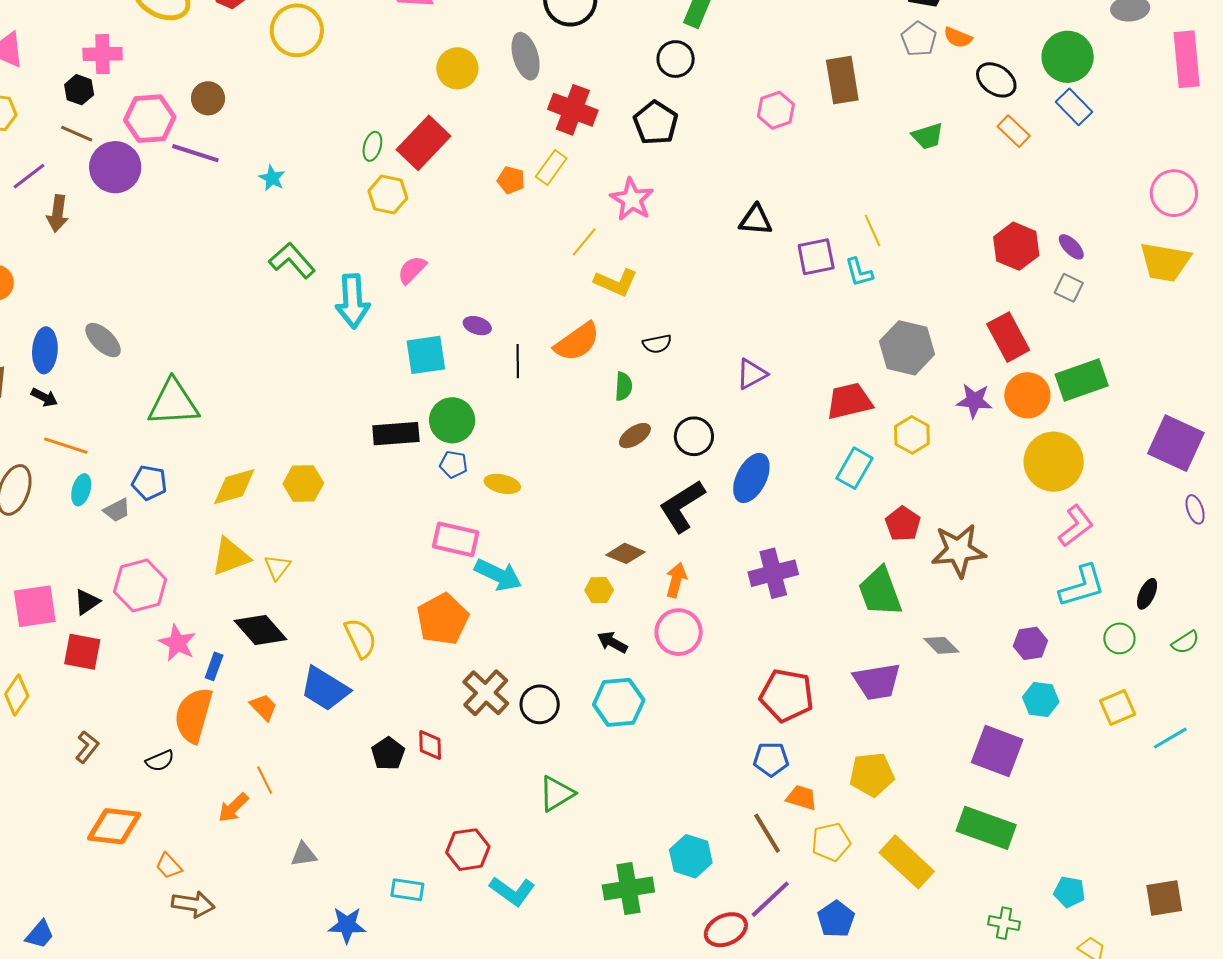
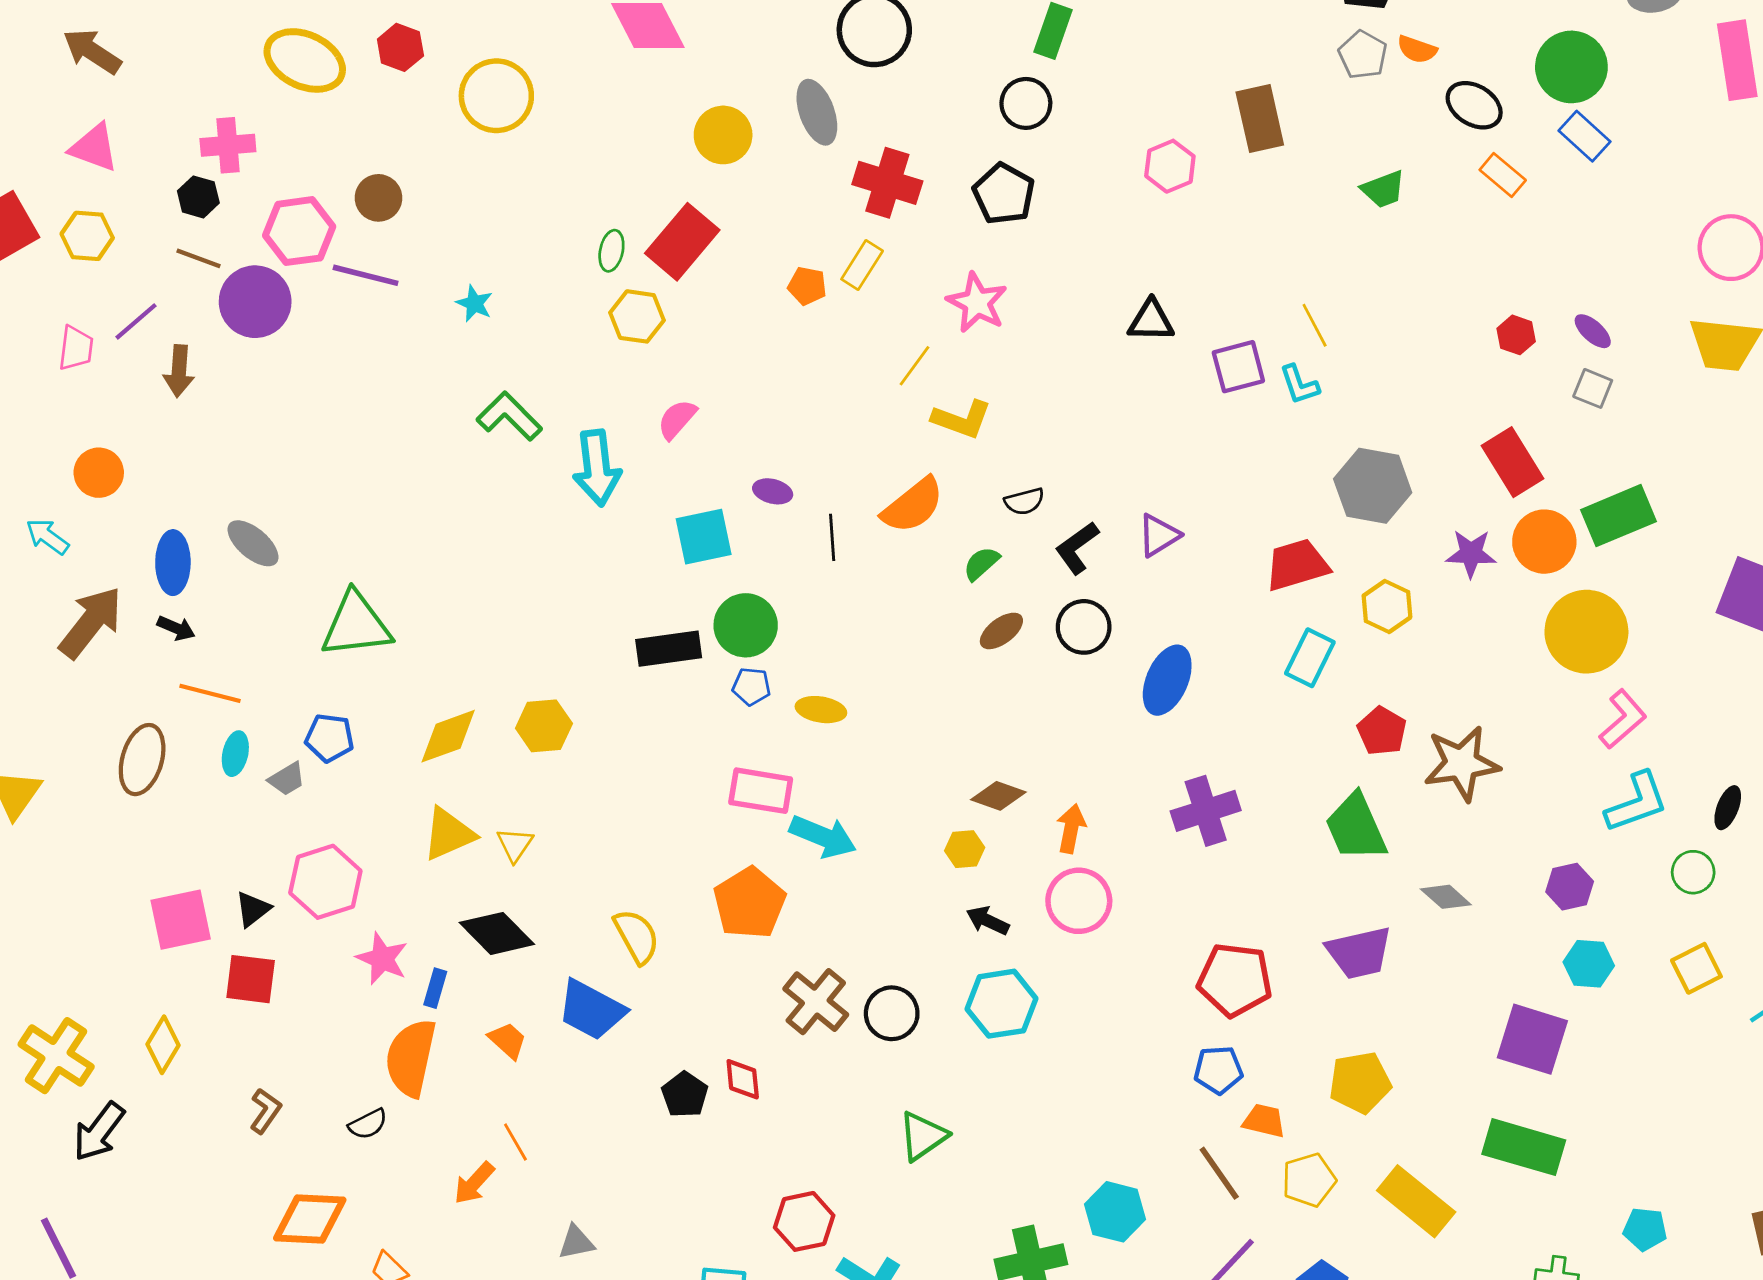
red hexagon: (1016, 246) -> (1516, 335), size x0.6
green semicircle: (624, 386) -> (981, 564), turned -132
black L-shape: (682, 506) -> (1077, 548), moved, size x0.7

